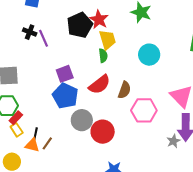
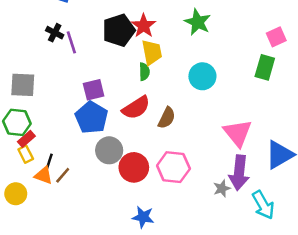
pink hexagon: (144, 110) -> (173, 167), moved

